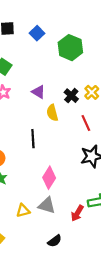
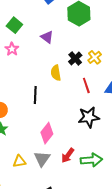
purple triangle: (38, 92) -> (47, 37), moved
gray triangle: (47, 205) -> (42, 159), turned 42
red arrow: (77, 213) -> (68, 155), moved

